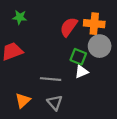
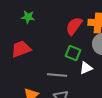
green square: (78, 57) -> (73, 53), moved

